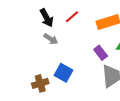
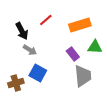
black arrow: (47, 18) -> (22, 31), moved
gray arrow: (51, 39) -> (30, 50), moved

